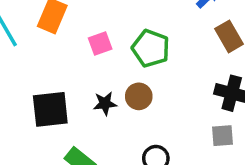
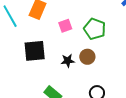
black square: (50, 109) -> (35, 51), moved

